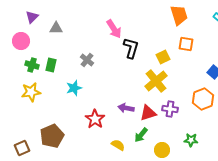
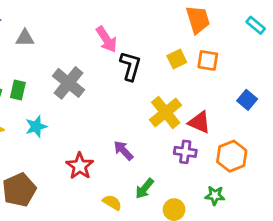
yellow square: (163, 57) -> (177, 59), moved
gray cross: (87, 60) -> (68, 83), size x1.6
cyan star: (74, 88) -> (36, 127), moved
orange hexagon: (203, 99) -> (232, 156), moved
purple arrow: (126, 108) -> (123, 150), turned 35
red triangle: (148, 113) -> (199, 122), moved, turned 42

